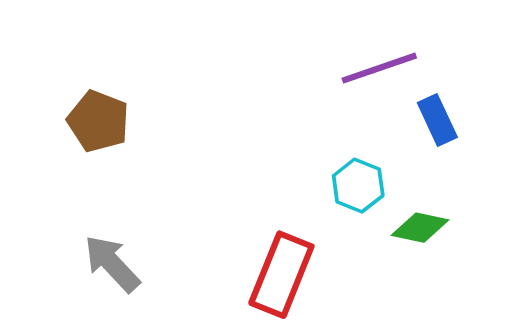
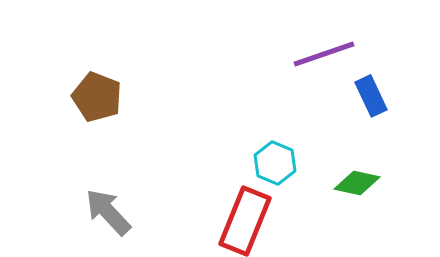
cyan hexagon: (358, 186) -> (275, 163), moved

